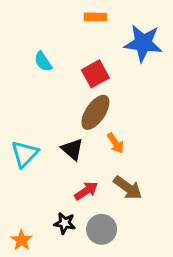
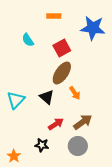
orange rectangle: (95, 17) -> (54, 16), moved
brown arrow: (128, 188) -> (83, 122), turned -72
gray circle: (102, 229) -> (78, 146), moved

